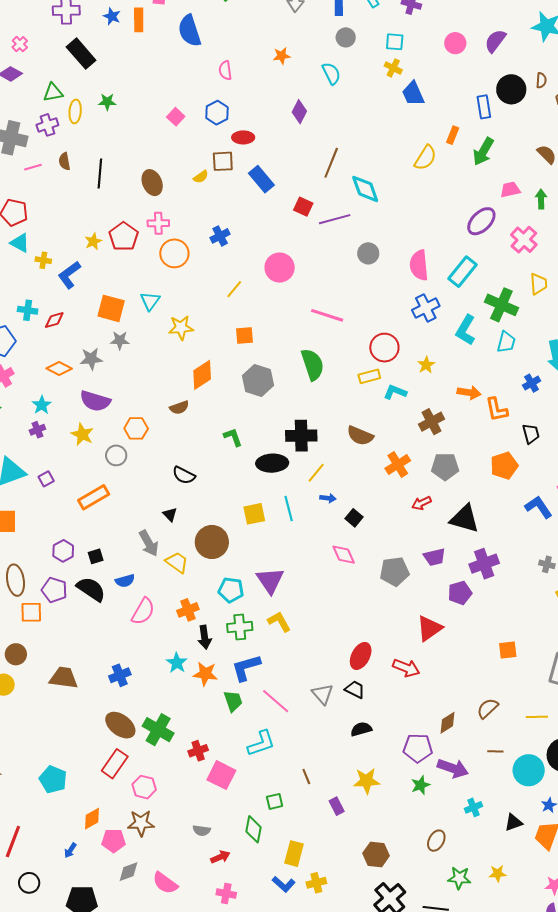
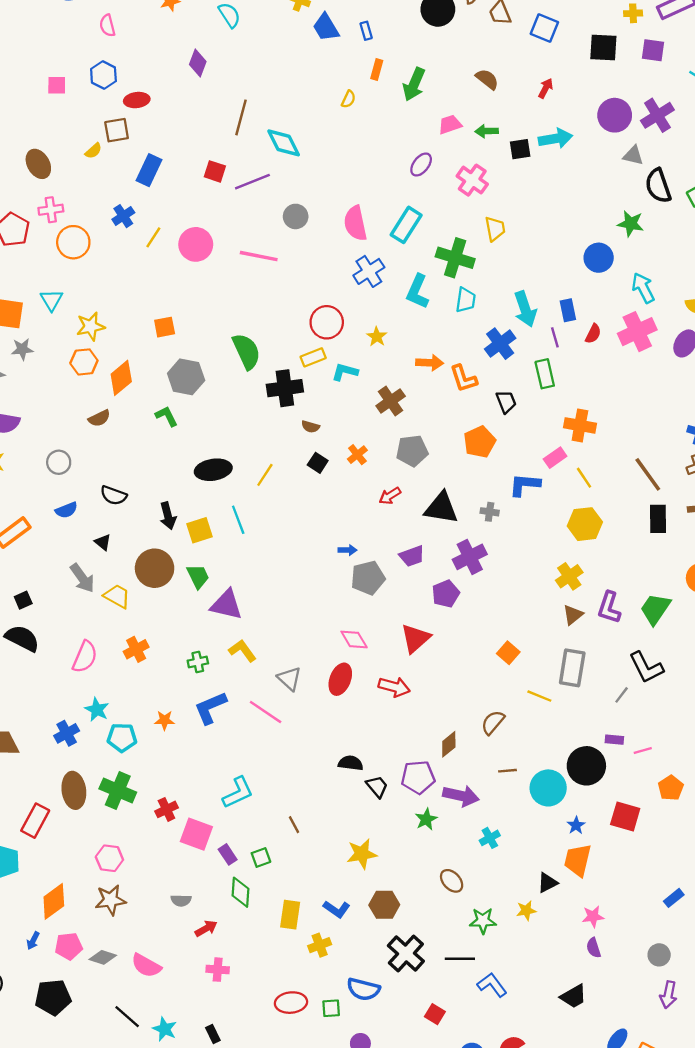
blue rectangle: (484, 107) -> (366, 31), moved, size x0.7
pink square: (176, 117) -> (57, 85), turned -36
yellow semicircle: (425, 158) -> (348, 99), size x0.6
blue rectangle: (261, 179) -> (149, 170), moved, turned 72
green arrow: (541, 199) -> (487, 131), turned -84
purple ellipse: (481, 221) -> (421, 164), size x0.7
yellow line: (234, 289) -> (153, 237), moved
pink line: (327, 315) -> (259, 256), moved
blue cross: (532, 383) -> (500, 344), size x1.5
orange hexagon: (136, 428) -> (84, 362), moved
black cross: (301, 436) -> (285, 388), moved
brown semicircle: (360, 436) -> (310, 427), size x0.6
green L-shape: (233, 437) -> (166, 416), moved
gray circle: (116, 455) -> (59, 462), moved
orange cross: (398, 465) -> (357, 455), size x0.7
blue arrow: (328, 498) -> (347, 550), moved
blue L-shape: (539, 507) -> (525, 485), turned -44
black square: (354, 518) -> (318, 463), moved
pink diamond: (344, 555) -> (354, 639), moved
gray cross: (547, 564) -> (490, 512), moved
purple triangle: (270, 580) -> (226, 605), turned -36
blue semicircle: (125, 581) -> (66, 510), moved
cyan pentagon: (231, 590) -> (122, 738), moved
green cross: (240, 627) -> (198, 662), size x0.7
black arrow: (205, 637) -> (168, 516), moved
orange square: (508, 650) -> (508, 653), turned -36
cyan star: (177, 663) -> (97, 710), moved
orange star: (205, 674) -> (165, 720), size x0.7
black trapezoid: (355, 689) -> (377, 786), moved, turned 30
gray triangle: (323, 694) -> (289, 679), moved
green trapezoid: (233, 701) -> (198, 576), moved
pink line: (276, 701) -> (266, 712), moved
yellow line: (537, 717) -> (539, 696), moved, turned 30
brown ellipse: (120, 725) -> (74, 790), turned 52
black semicircle: (361, 729) -> (351, 763), turned 30
red rectangle: (115, 764) -> (35, 821), moved
yellow star: (366, 781) -> (362, 854), moved
purple rectangle: (337, 806) -> (228, 854), moved
orange diamond: (92, 819) -> (54, 901), size x1.4
black triangle: (514, 822) -> (547, 883), moved
pink pentagon: (114, 841) -> (69, 946), moved
brown ellipse: (436, 841) -> (452, 881), turned -65
gray diamond: (129, 872) -> (103, 957), turned 45
blue L-shape: (284, 884) -> (337, 909), moved

